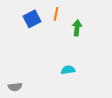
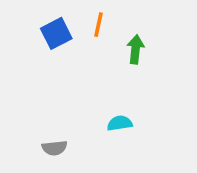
gray semicircle: (15, 87) -> (54, 148), moved

